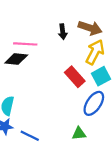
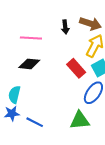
black diamond: (16, 59) -> (29, 64), moved
green triangle: (79, 134) -> (80, 120), size x1.5

